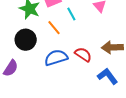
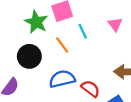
red semicircle: (83, 54) -> (91, 89), moved

